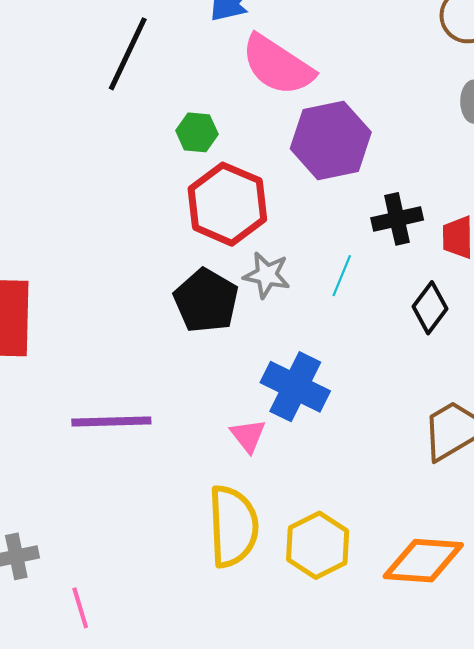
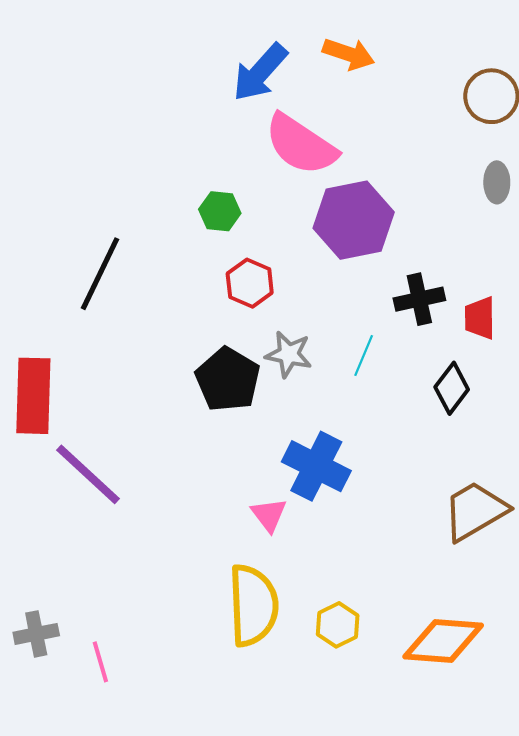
black line: (128, 54) -> (100, 274), moved
red hexagon: (227, 204) -> (250, 283), size x0.6
purple line: (111, 422) -> (88, 474), moved, turned 44
yellow hexagon: (318, 545) -> (338, 625), size x0.7
pink line: (80, 608) -> (100, 662), moved

